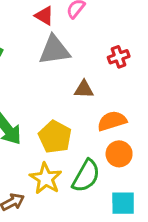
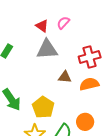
red cross: (119, 57) -> (90, 57), size x1.5
orange semicircle: (112, 121) -> (89, 84), moved

